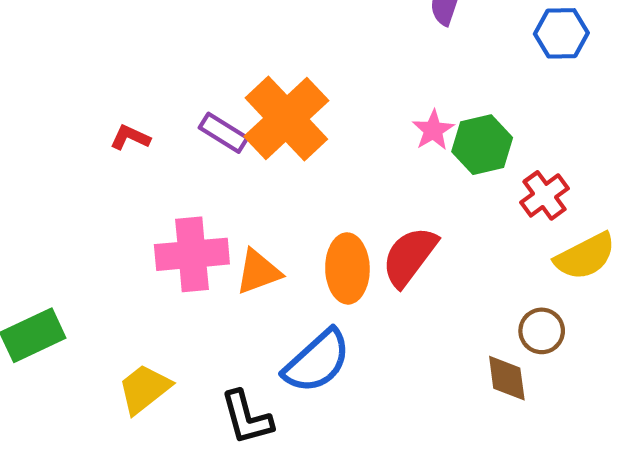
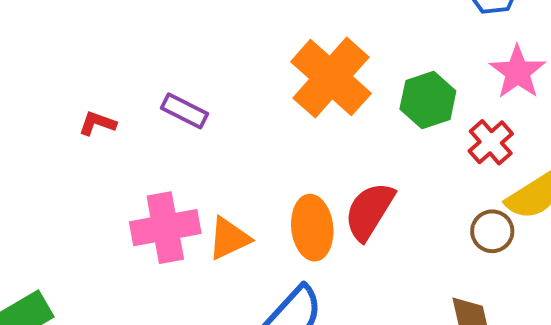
orange cross: (286, 119) -> (331, 78), moved
pink star: (433, 130) -> (518, 72), moved, size x1.4
brown circle: (542, 331) -> (492, 231), moved

